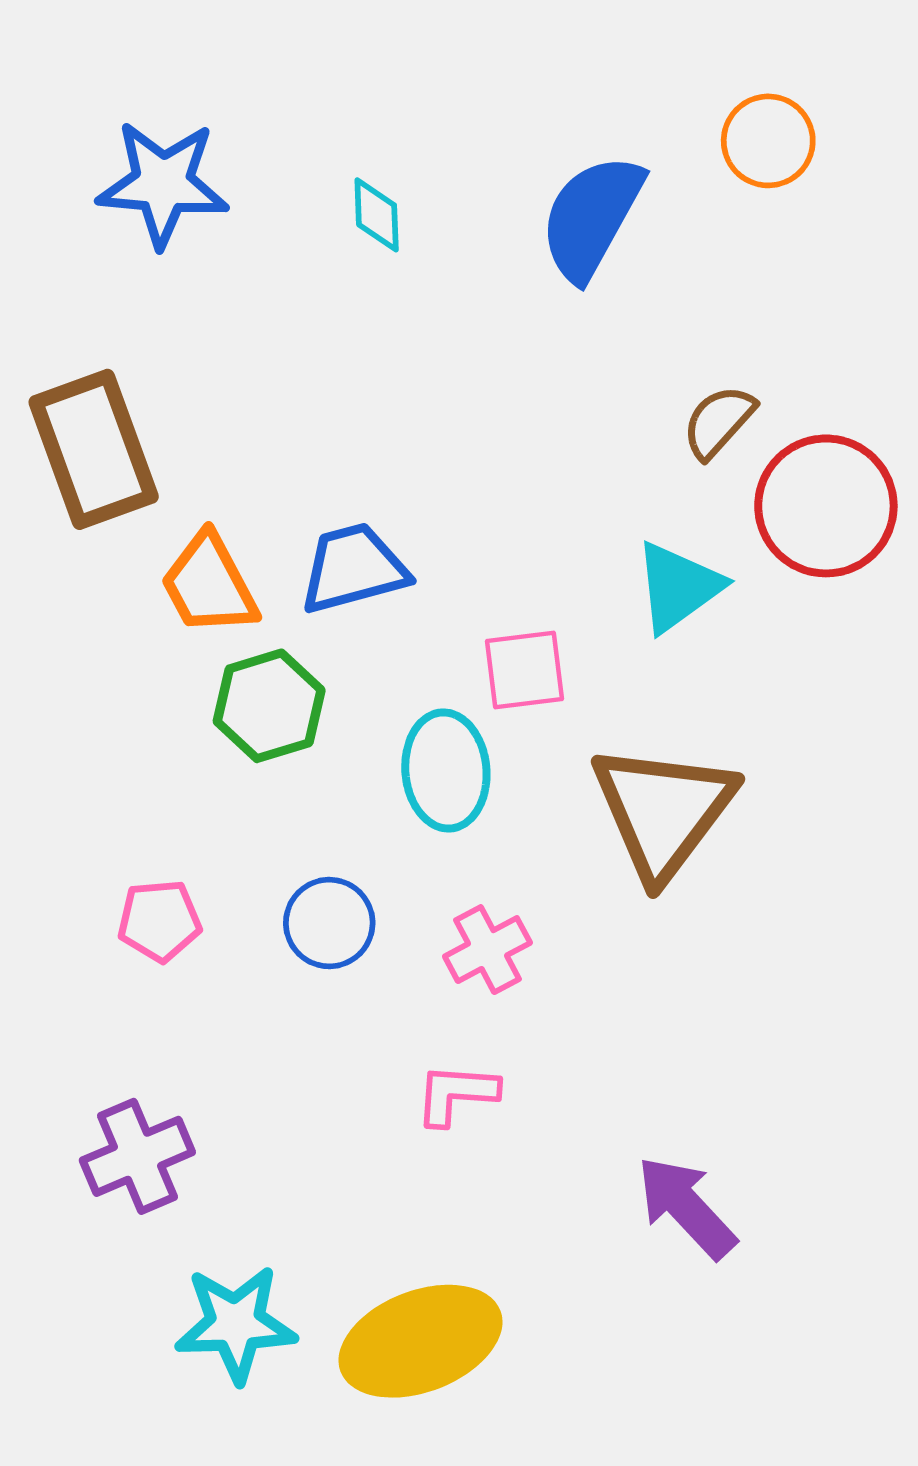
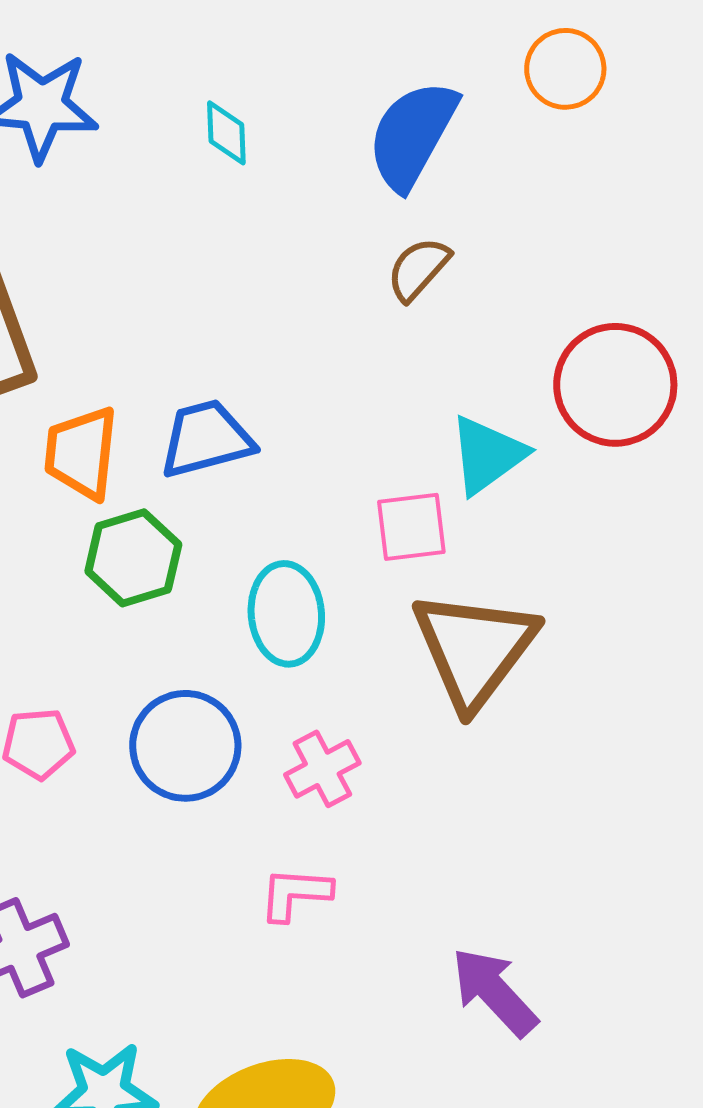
brown semicircle: (719, 422) -> (418, 269), moved
orange trapezoid: (209, 585) -> (81, 453), turned 34
pink square: (524, 670) -> (411, 527), moved
blue circle: (329, 923) -> (185, 746), size x1.4

